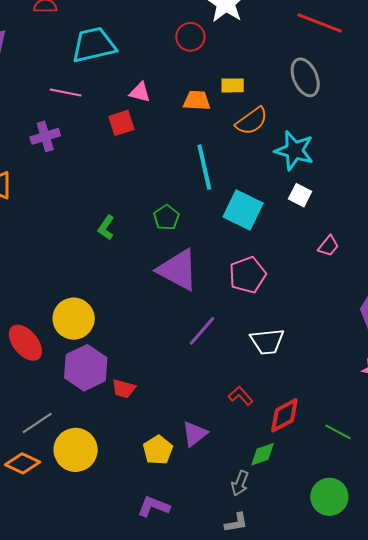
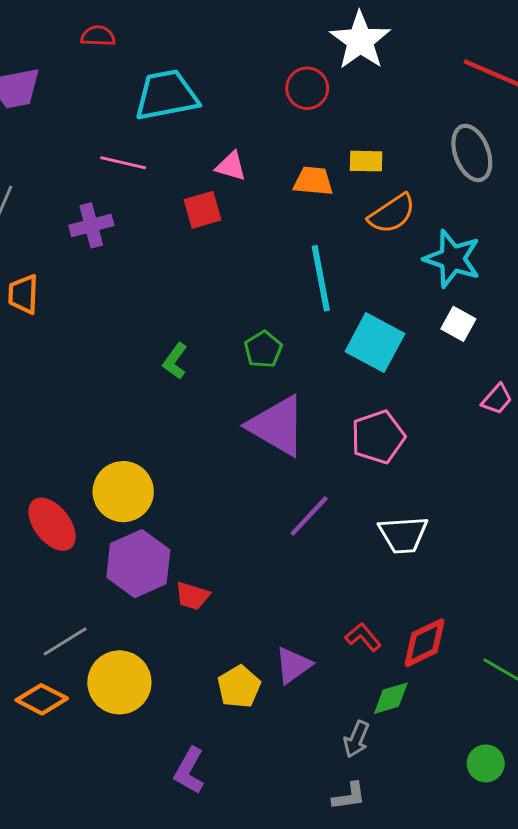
red L-shape: (241, 396) -> (363, 637), moved
green circle: (329, 497) -> (486, 763), size x0.7
purple L-shape: (154, 507) -> (189, 771), moved, turned -84

